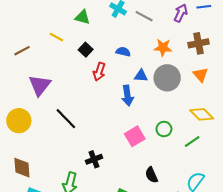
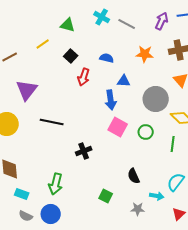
yellow line: (56, 37) -> (43, 44), turned -64
gray circle: (167, 78) -> (156, 99), moved
black line: (66, 119) -> (52, 122), turned -35
pink square: (135, 136) -> (118, 127), moved, turned -30
green line: (192, 142) -> (173, 144), turned -49
black cross: (94, 159) -> (84, 151), moved

